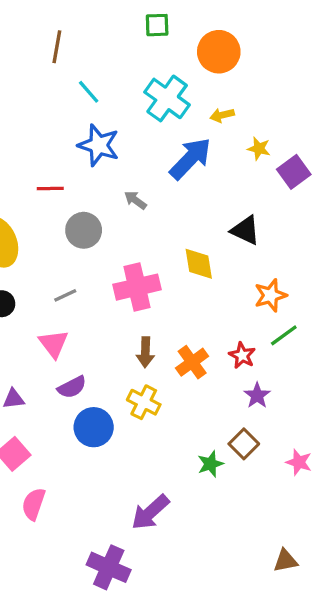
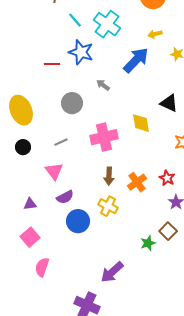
cyan cross: (167, 98) -> (107, 24), moved
red line: (50, 189) -> (52, 64), moved

